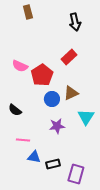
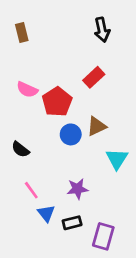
brown rectangle: (28, 12) -> (22, 32), moved
purple star: (57, 126) -> (77, 189), moved
pink line: (23, 140) -> (31, 190), turned 48
blue triangle: (34, 157) -> (46, 213), turned 40

